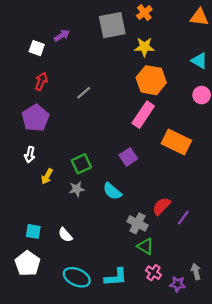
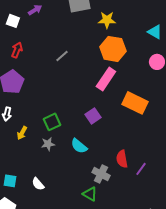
gray line: (84, 93) -> (62, 56), moved
red semicircle: (162, 206) -> (122, 159), turned -54
green triangle: (145, 246) -> (90, 194), moved

